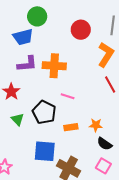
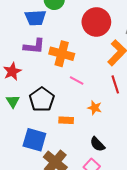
red circle: (81, 30) -> (96, 22), size x1.4
pink line: (68, 96) -> (77, 80), moved
orange star: (96, 125) -> (95, 108), moved

